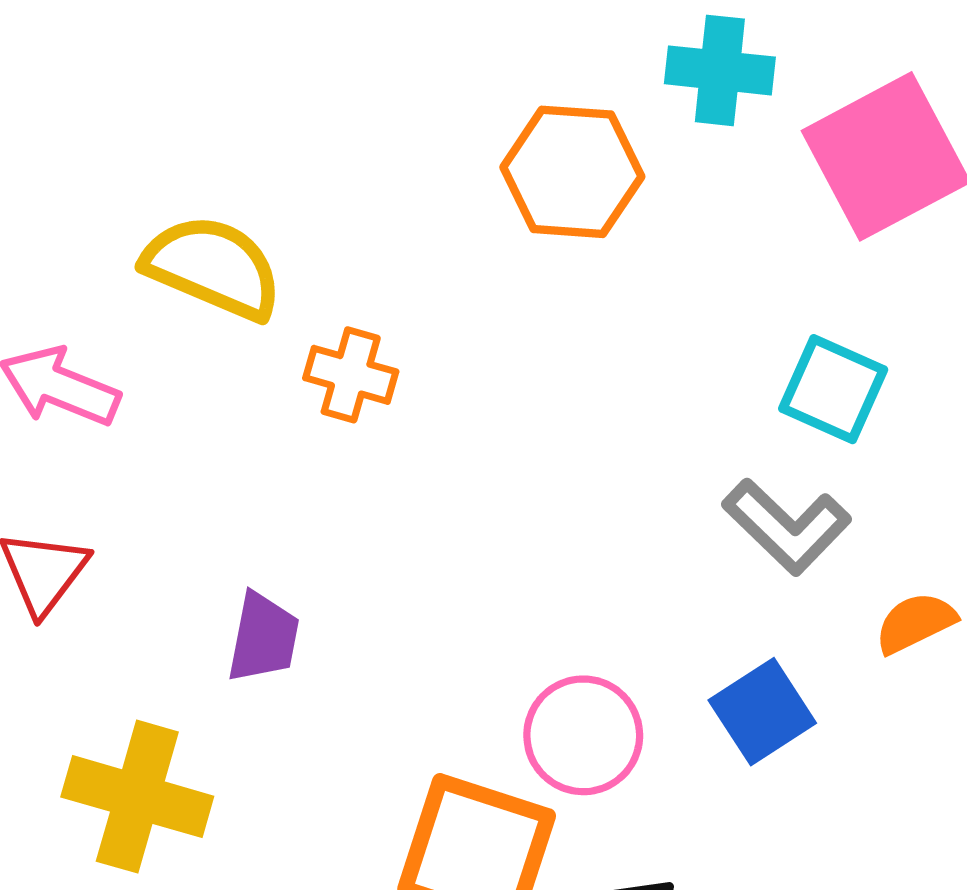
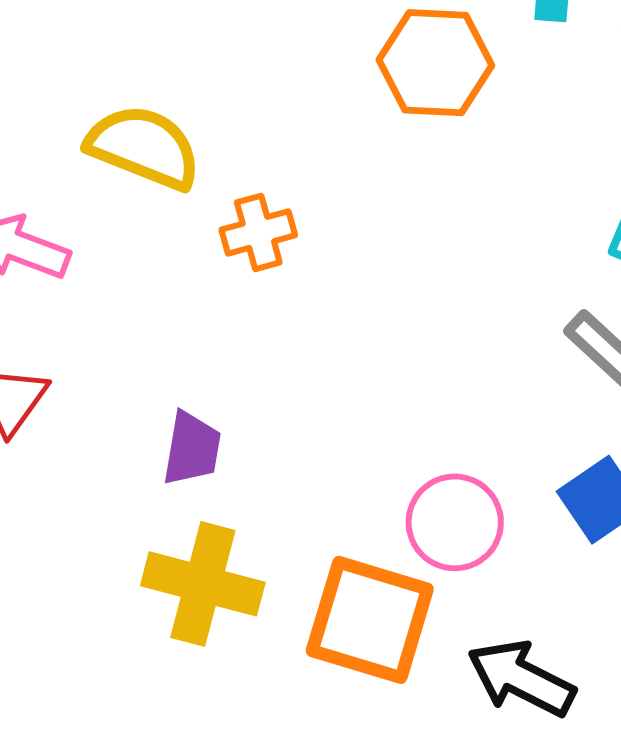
orange cross: (351, 375) -> (258, 232), turned -30
yellow cross: (137, 797) -> (203, 584), moved

